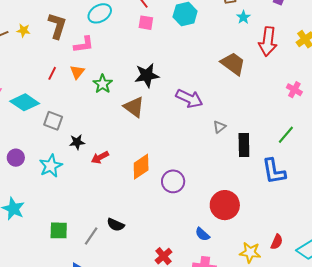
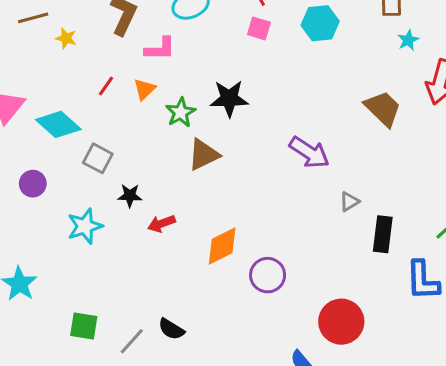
yellow star: (23, 30) -> (66, 38), moved
black star: (147, 75) -> (229, 99), moved
brown triangle: (134, 107) -> (204, 155), moved, turned 50
purple circle: (16, 158) -> (33, 184), moved

